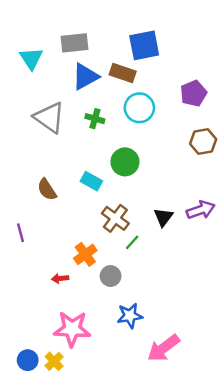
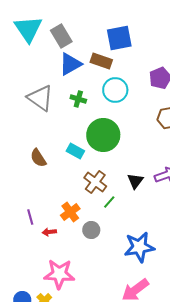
gray rectangle: (74, 43) -> (61, 36), turned 65
cyan triangle: (31, 59) -> (28, 29), moved, size x1.4
green circle: (125, 162) -> (103, 135), size x1.4
purple line: (20, 233) -> (30, 217), moved
blue star: (130, 316) -> (139, 247), moved, size x1.4

